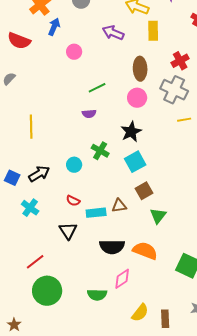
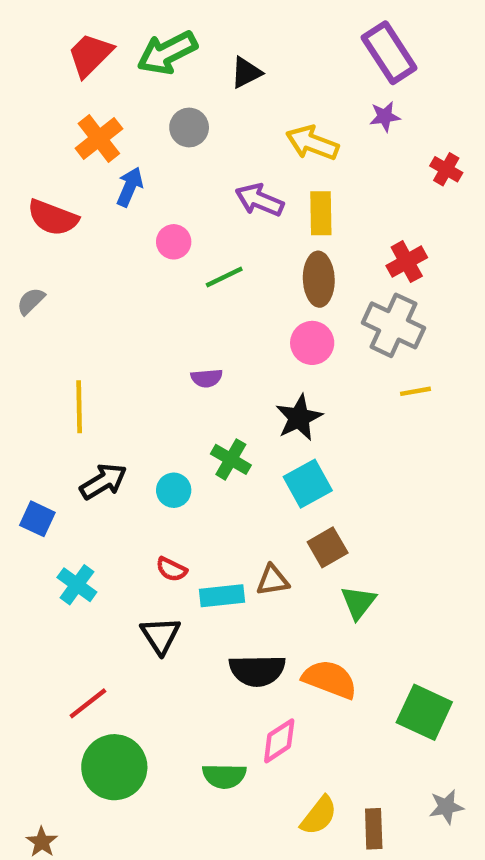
yellow rectangle: (153, 31) -> (321, 213), moved
green line: (97, 88) -> (224, 277), moved
black arrow: (39, 174) -> (103, 481), moved

